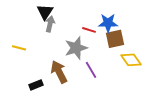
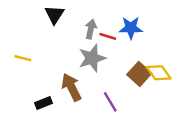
gray arrow: (50, 24) -> (91, 29), moved
brown square: (115, 39) -> (139, 74), moved, turned -36
purple line: (91, 70) -> (110, 102), moved

